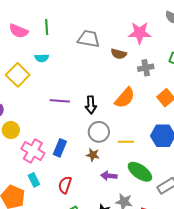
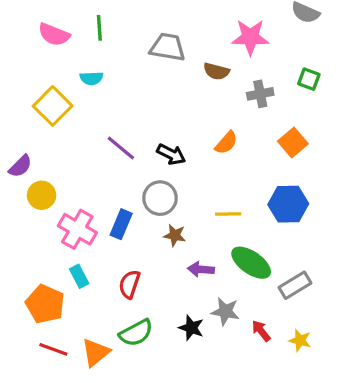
orange semicircle: (125, 98) -> (226, 143), size x0.7
purple line: (60, 101) -> (121, 148), turned 36
black arrow: (91, 105) -> (171, 154), turned -60
gray circle: (99, 132) -> (160, 198), moved

